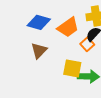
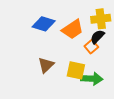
brown triangle: (39, 51) -> (46, 65), moved

